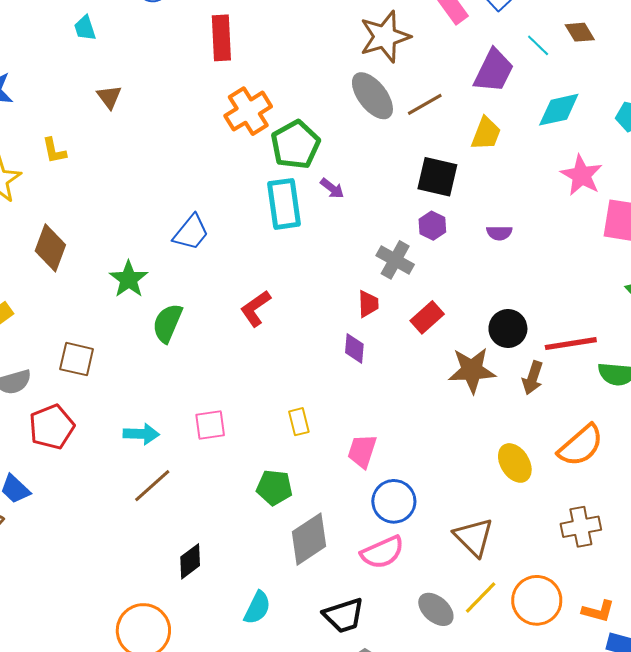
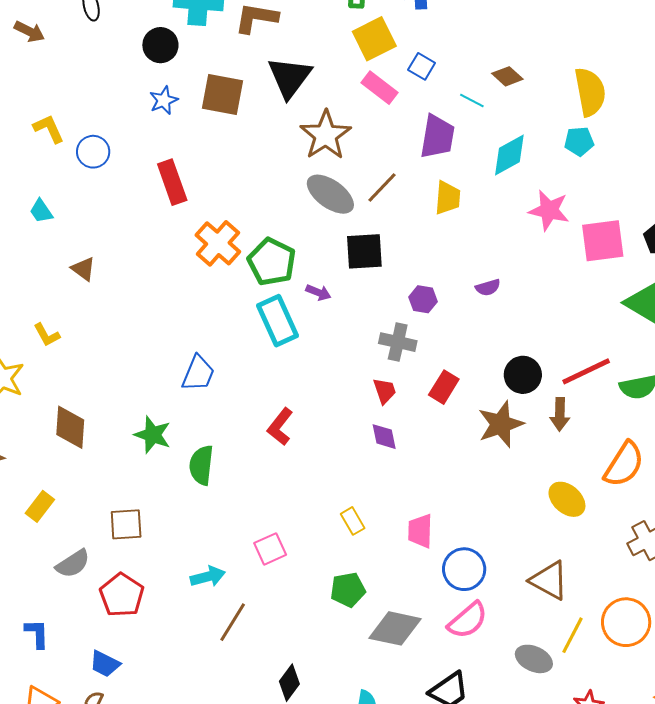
black square: (437, 177) -> (364, 251), moved
gray diamond: (309, 539) -> (395, 628), turned 62

